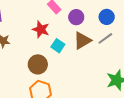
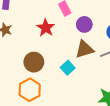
cyan square: (58, 46) -> (68, 68), moved

